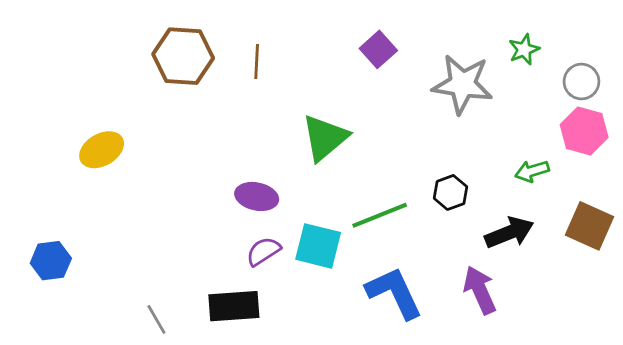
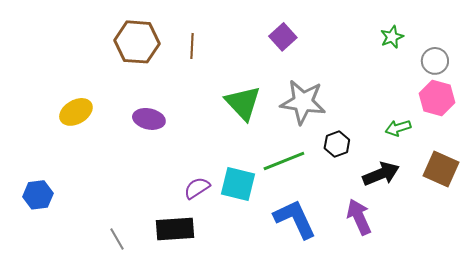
gray star: (462, 84) -> (303, 102), moved
green triangle: (325, 138) -> (243, 103), turned -33
purple ellipse: (257, 196) -> (149, 119), moved

